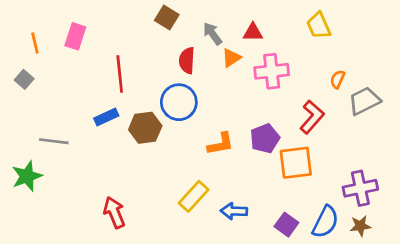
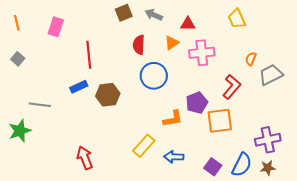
brown square: (167, 17) -> (124, 13), turned 36
gray arrow: (212, 34) -> (154, 15), moved, turned -30
orange line: (35, 43) -> (17, 23), moved
blue circle: (179, 102) -> (154, 76), moved
orange L-shape: (221, 144) -> (173, 119), moved

